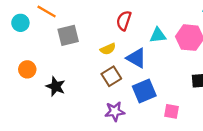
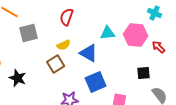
red semicircle: (124, 21) -> (67, 17), moved
brown square: (111, 76) -> (56, 64), moved

